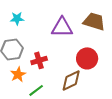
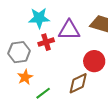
cyan star: (17, 18) -> (39, 18), moved, size x1.5
red cross: (39, 60) -> (46, 42), moved

